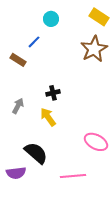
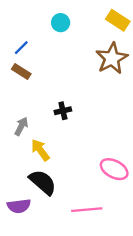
blue line: (34, 42) -> (21, 48), moved
yellow arrow: (48, 117) -> (40, 150), moved

